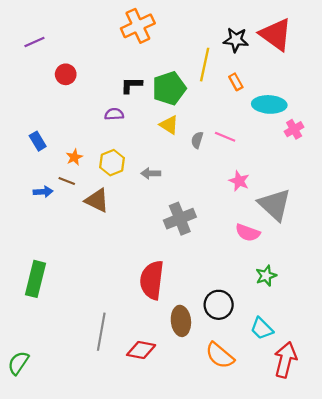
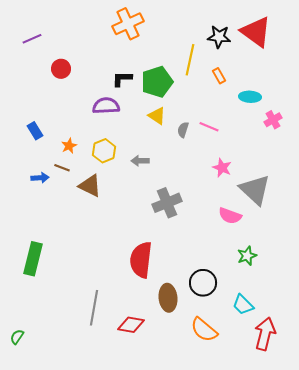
cyan ellipse: (269, 104) -> (250, 97), size x0.7
purple semicircle: (114, 114) -> (106, 106), size x1.5
green semicircle: (18, 363) -> (17, 337), size x0.7

